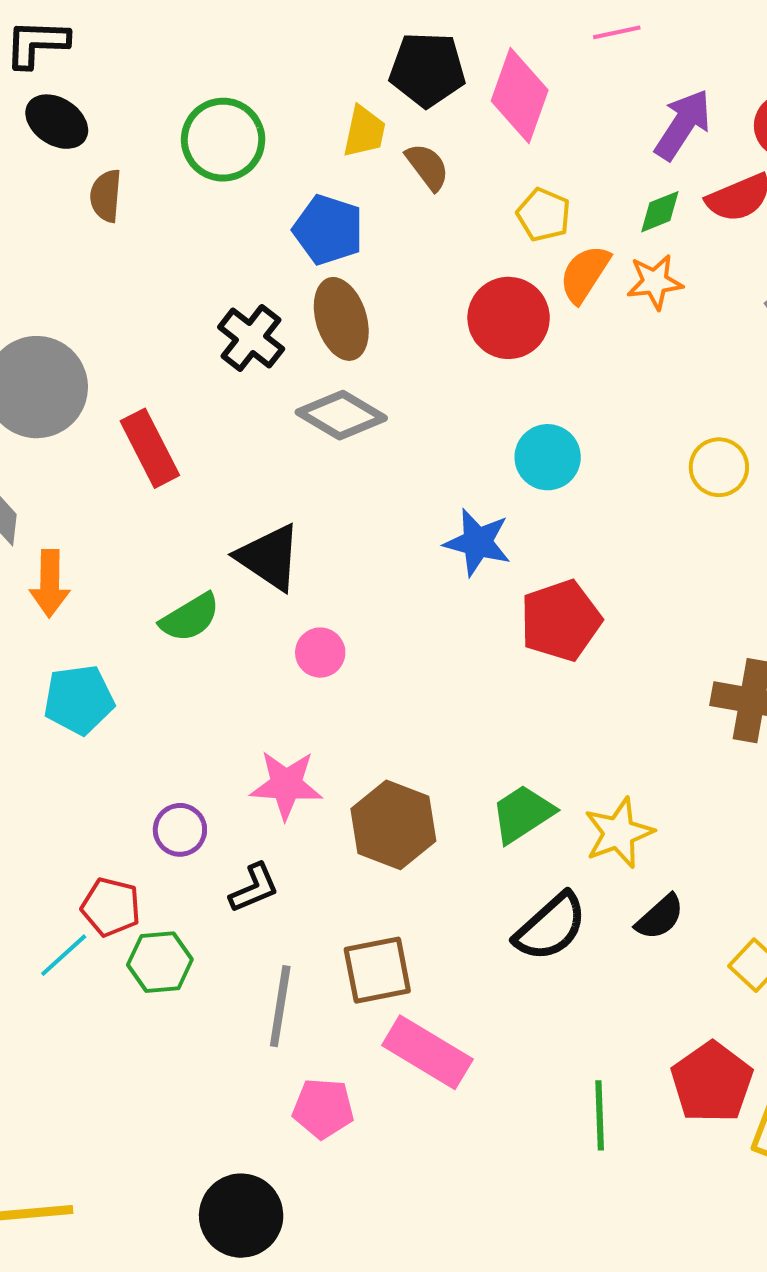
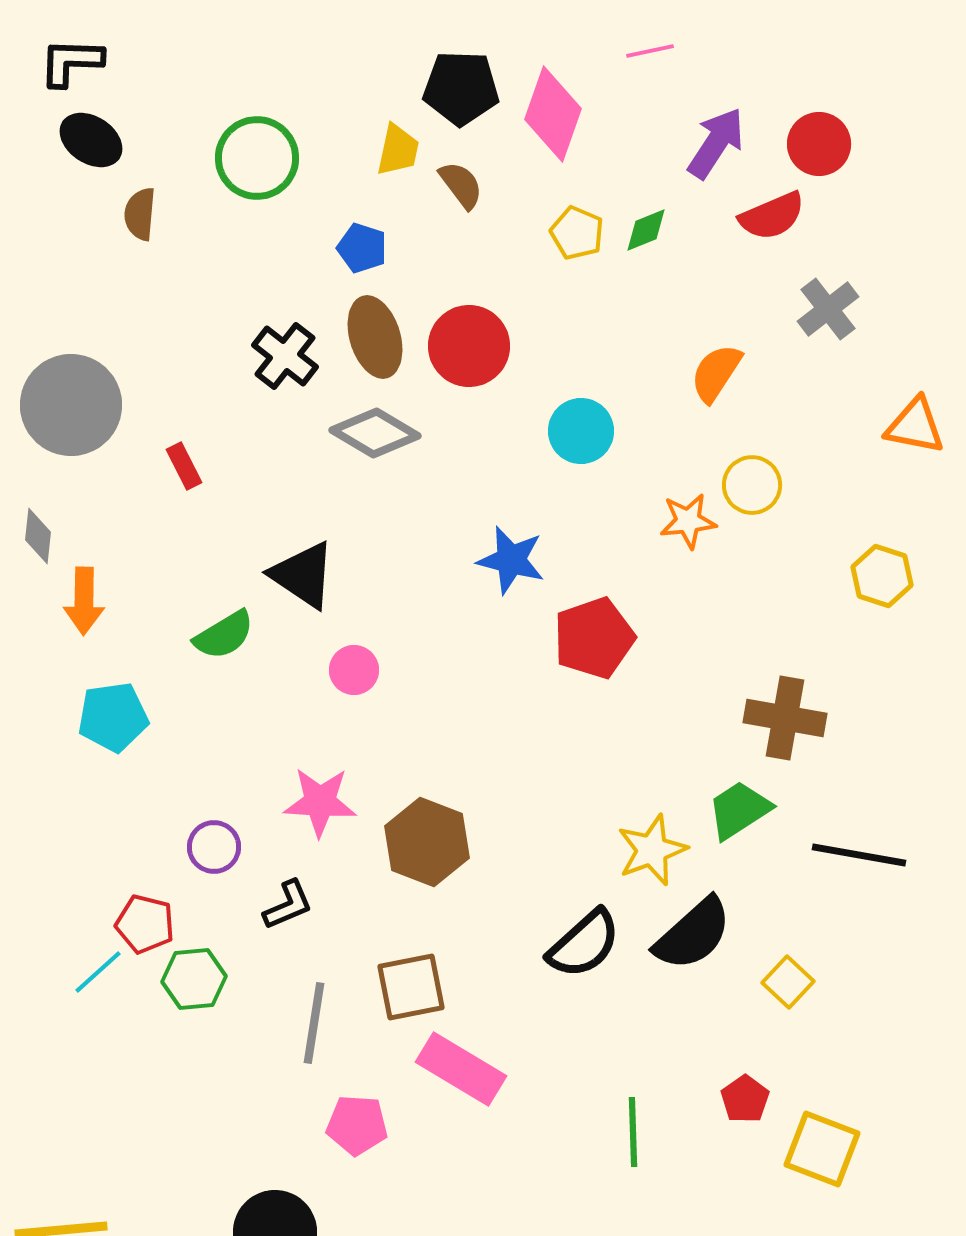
green diamond: (660, 212) -> (646, 230), moved
blue pentagon: (328, 230) -> (362, 248), size x0.7
orange semicircle: (585, 274) -> (716, 373), moved
orange star: (655, 282) -> (688, 521), moved
red circle: (509, 318) -> (469, 346), moved
red rectangle: (150, 448) -> (184, 466), size x0.6
cyan circle: (548, 457) -> (581, 431), moved
green trapezoid: (523, 814) -> (739, 810), moved
black semicircle: (660, 917) -> (693, 934), size x1.6
red pentagon: (712, 1082) -> (745, 1099), size x0.6

